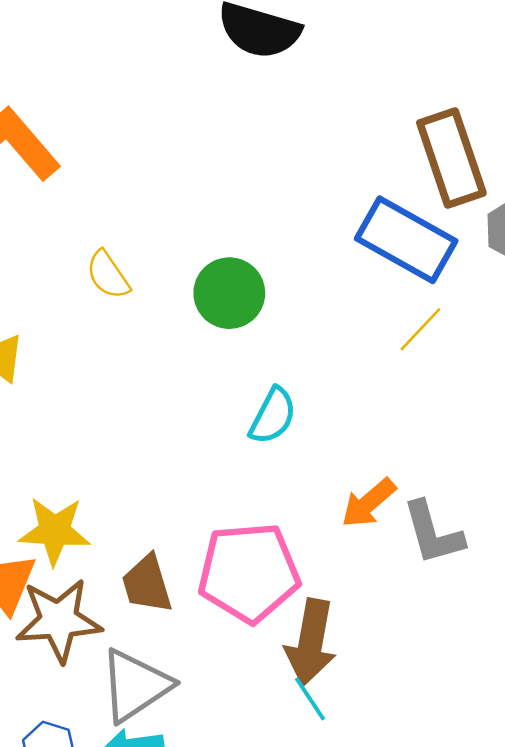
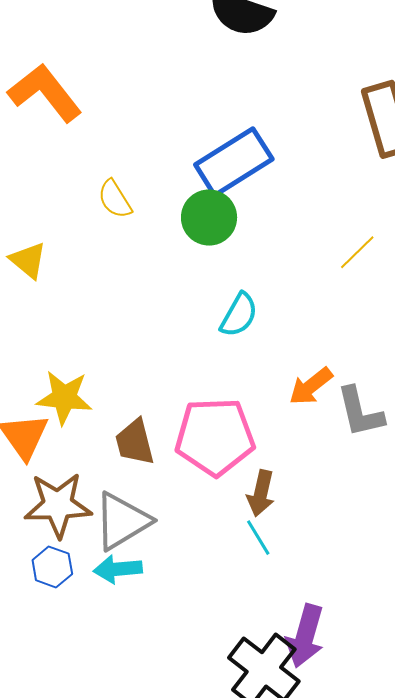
blue rectangle: (406, 240) -> (234, 162), moved, turned -64
brown star: (59, 620) -> (58, 505), moved
brown arrow: (311, 642) -> (261, 493), size x0.7

